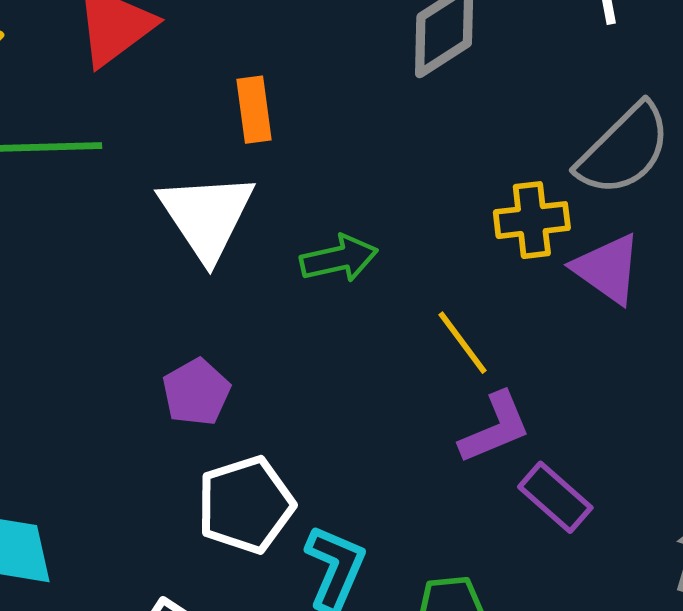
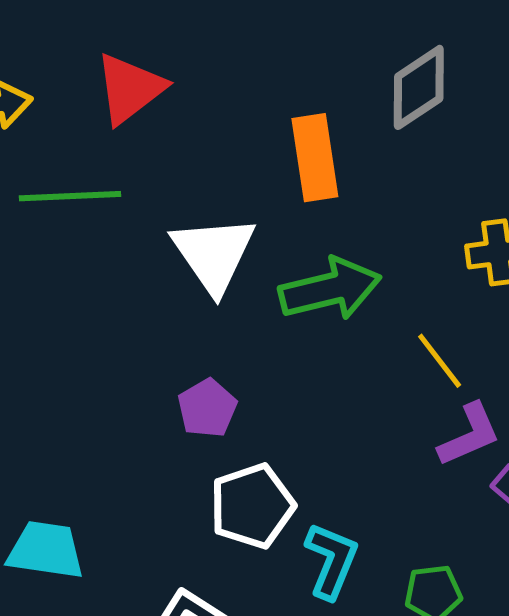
orange rectangle: (254, 110) -> (315, 158), moved, size x1.5
green arrow: (339, 258) -> (330, 289), size x1.5

